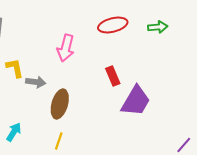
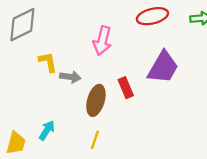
red rectangle: (113, 76) -> (126, 88), moved
purple trapezoid: (136, 101) -> (163, 67), moved

